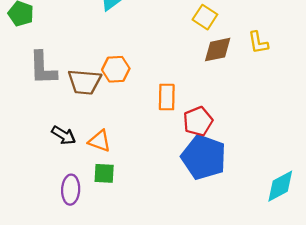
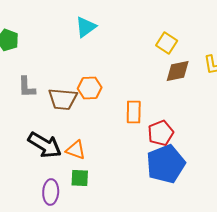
gray L-shape: (43, 68) -> (27, 87), size x0.7
black arrow: (64, 135) -> (45, 145), size x1.6
blue pentagon: (204, 157) -> (166, 164), turned 30

